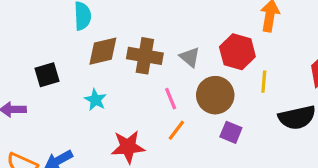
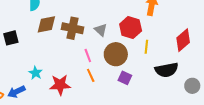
cyan star: (95, 100) -> (36, 73), moved
orange line: (176, 130) -> (91, 75), turned -64

